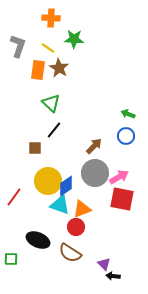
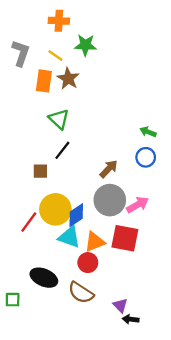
red line: (14, 197) -> (29, 222), moved
red square: (122, 199) -> (125, 238), moved

